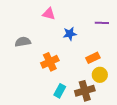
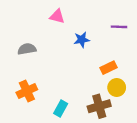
orange cross: (50, 62) -> (27, 91), moved
cyan rectangle: (60, 91) -> (61, 109), moved

